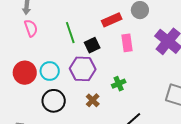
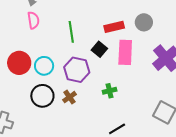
pink rectangle: (127, 43) -> (125, 52), size x1.4
black square: (92, 45) -> (99, 49), moved, turned -35
brown cross: (93, 100) -> (69, 97), moved

